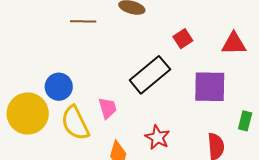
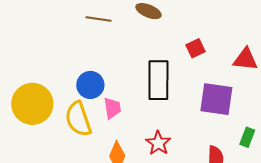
black rectangle: (150, 75) -> (158, 80), turned -57
blue circle: (59, 87) -> (90, 85), moved

